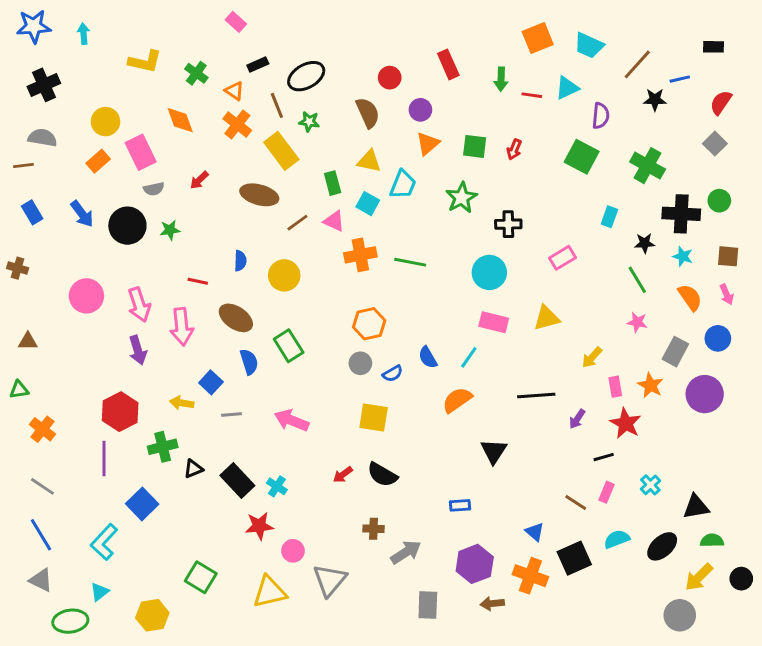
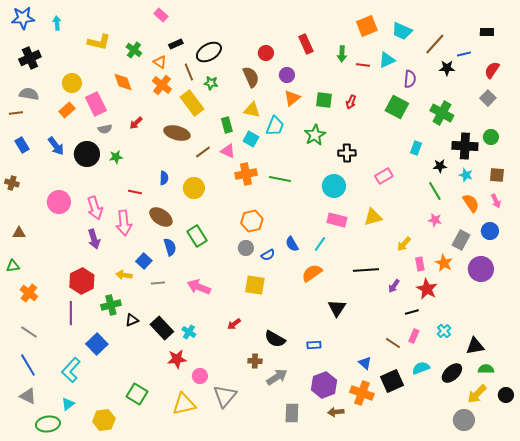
black semicircle: (382, 475) -> (275, 339), moved

